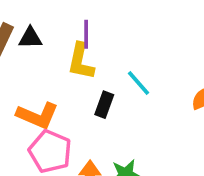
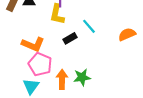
black rectangle: (104, 105) -> (70, 38), turned 40

